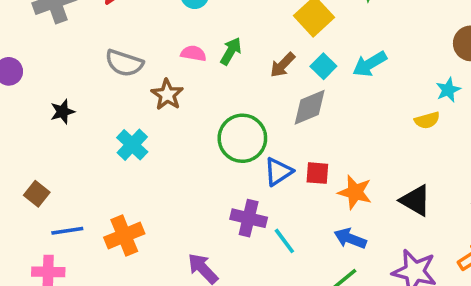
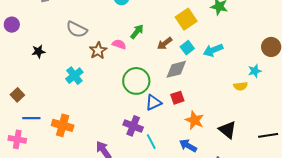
pink semicircle: (193, 53) -> (119, 44), moved
red square: (317, 173) -> (177, 98), moved, turned -32
orange cross: (124, 236) -> (63, 125), turned 30

